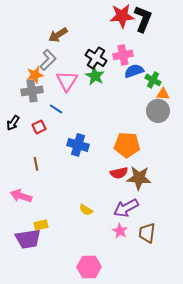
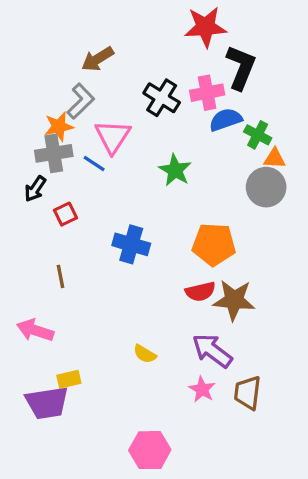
black L-shape: (143, 19) -> (241, 67), moved
green star: (95, 76) -> (175, 170), moved
blue line: (56, 109) -> (94, 163), moved
black arrow: (13, 123) -> (35, 189), moved
purple arrow: (126, 208) -> (212, 351), turned 65

